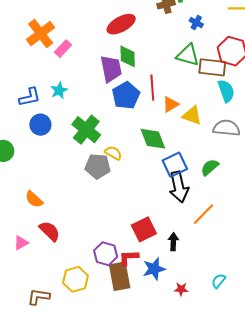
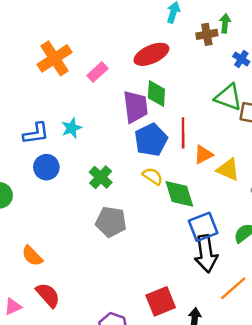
pink rectangle: (63, 49) -> (97, 72), moved
green cross: (86, 130) -> (101, 177), size x0.7
yellow semicircle: (113, 153) -> (153, 176), moved

